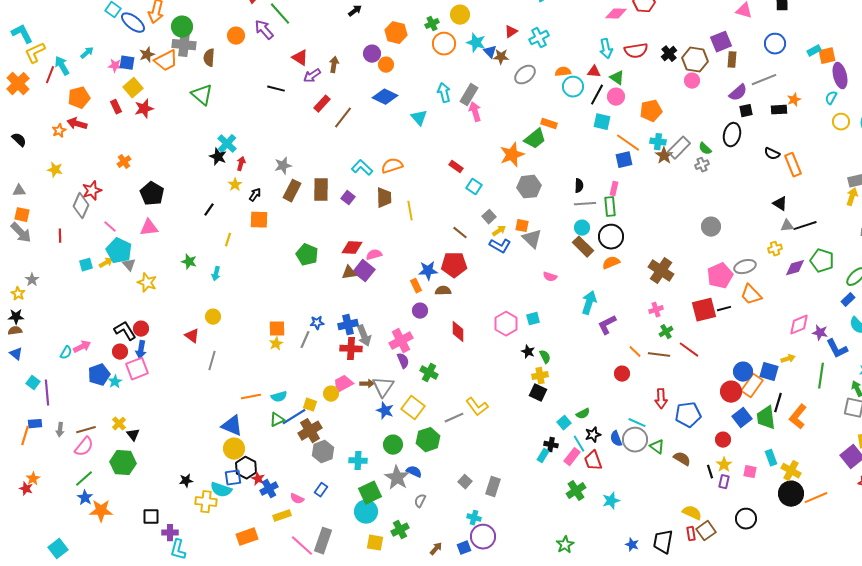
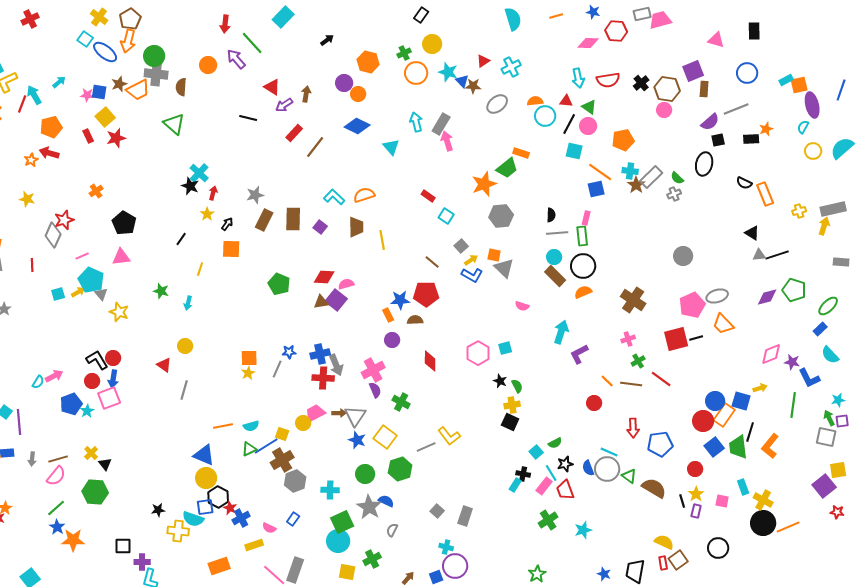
pink line: (110, 227) -> (82, 256), turned -64
yellow cross: (775, 249) -> (799, 211), moved
brown semicircle: (682, 459) -> (654, 488), size x1.4

